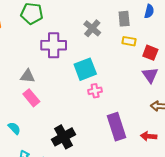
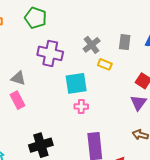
yellow rectangle: (129, 41) -> (105, 64), moved

